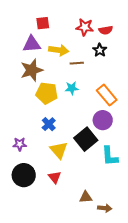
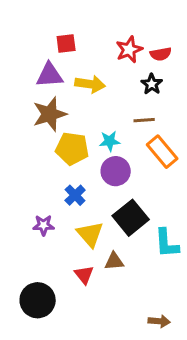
red star: (85, 27) -> (129, 50), turned -30
brown line: (77, 63) -> (144, 120), moved
purple circle: (103, 120) -> (116, 171), moved
purple star: (20, 144) -> (44, 225), moved
black circle: (24, 175) -> (38, 300), moved
brown triangle: (86, 197) -> (114, 261), moved

